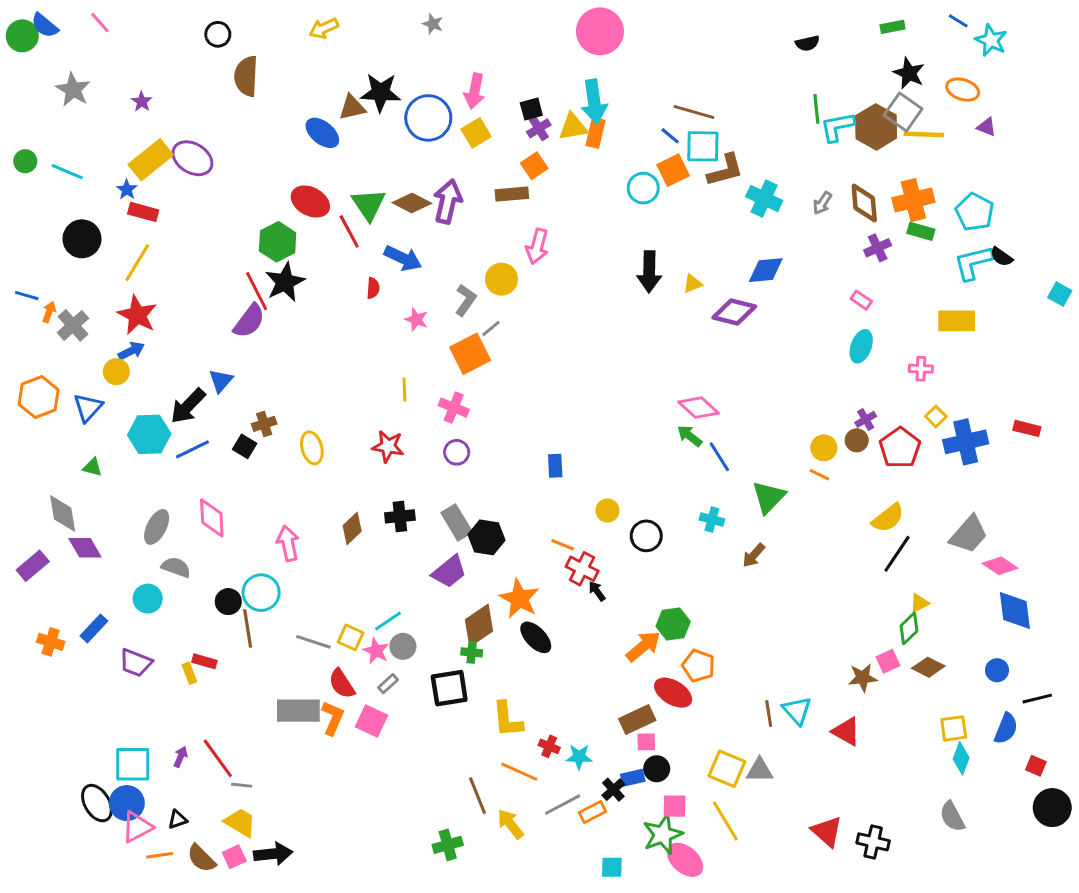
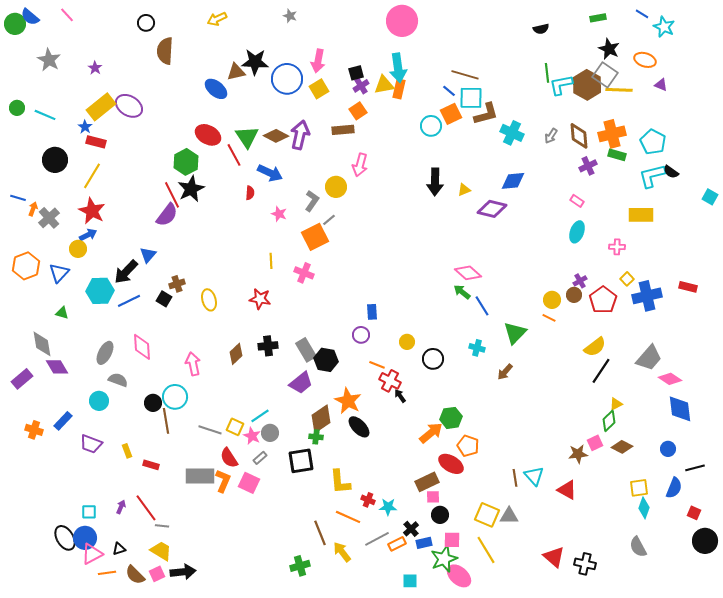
purple circle: (457, 452) -> (361, 335), moved
red rectangle: (204, 661) -> (151, 465), moved
cyan square: (133, 764) -> (89, 512), size x0.6
blue rectangle: (633, 778) -> (424, 543), moved

